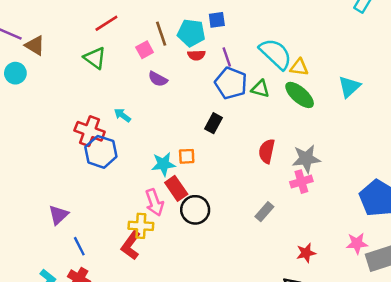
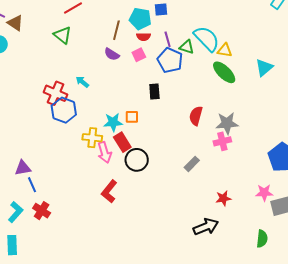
brown line: (161, 34) -> (116, 30), moved, turned 30
pink square: (145, 50) -> (139, 55), moved
green triangle: (260, 89) -> (187, 47), moved
black rectangle: (213, 123) -> (154, 92), turned -35
purple triangle: (58, 215) -> (23, 168), moved, turned 30
yellow cross: (141, 226) -> (92, 138), moved
red L-shape: (131, 245) -> (109, 191), moved
blue line: (79, 246) -> (32, 185), moved

